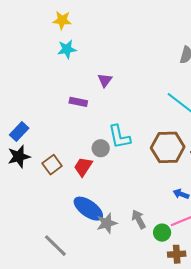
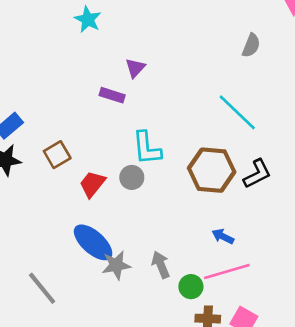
cyan star: (67, 49) -> (88, 19), turned 30
purple rectangle: (78, 102) -> (112, 95), moved
gray circle: (101, 148) -> (132, 177), moved
brown square: (52, 165) -> (57, 155), moved

